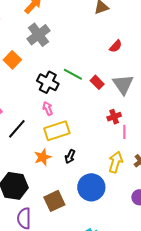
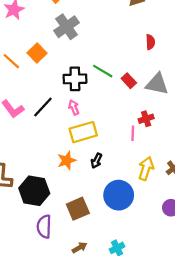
red semicircle: (116, 46) -> (150, 42), turned -48
black cross: (48, 82) -> (75, 79), turned -30
gray triangle: (123, 84) -> (157, 84), turned -45
black line: (17, 129) -> (43, 107), moved
pink line: (124, 132) -> (133, 133), moved

